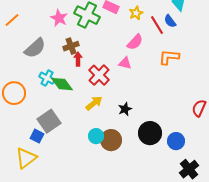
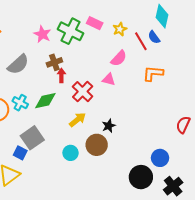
cyan cross: (47, 78) -> (20, 103), moved
green diamond: (62, 84) -> (45, 101), turned -65
black circle: (150, 133) -> (141, 177), moved
cyan circle: (96, 136) -> (70, 153), moved
brown circle: (111, 140) -> (97, 145), moved

